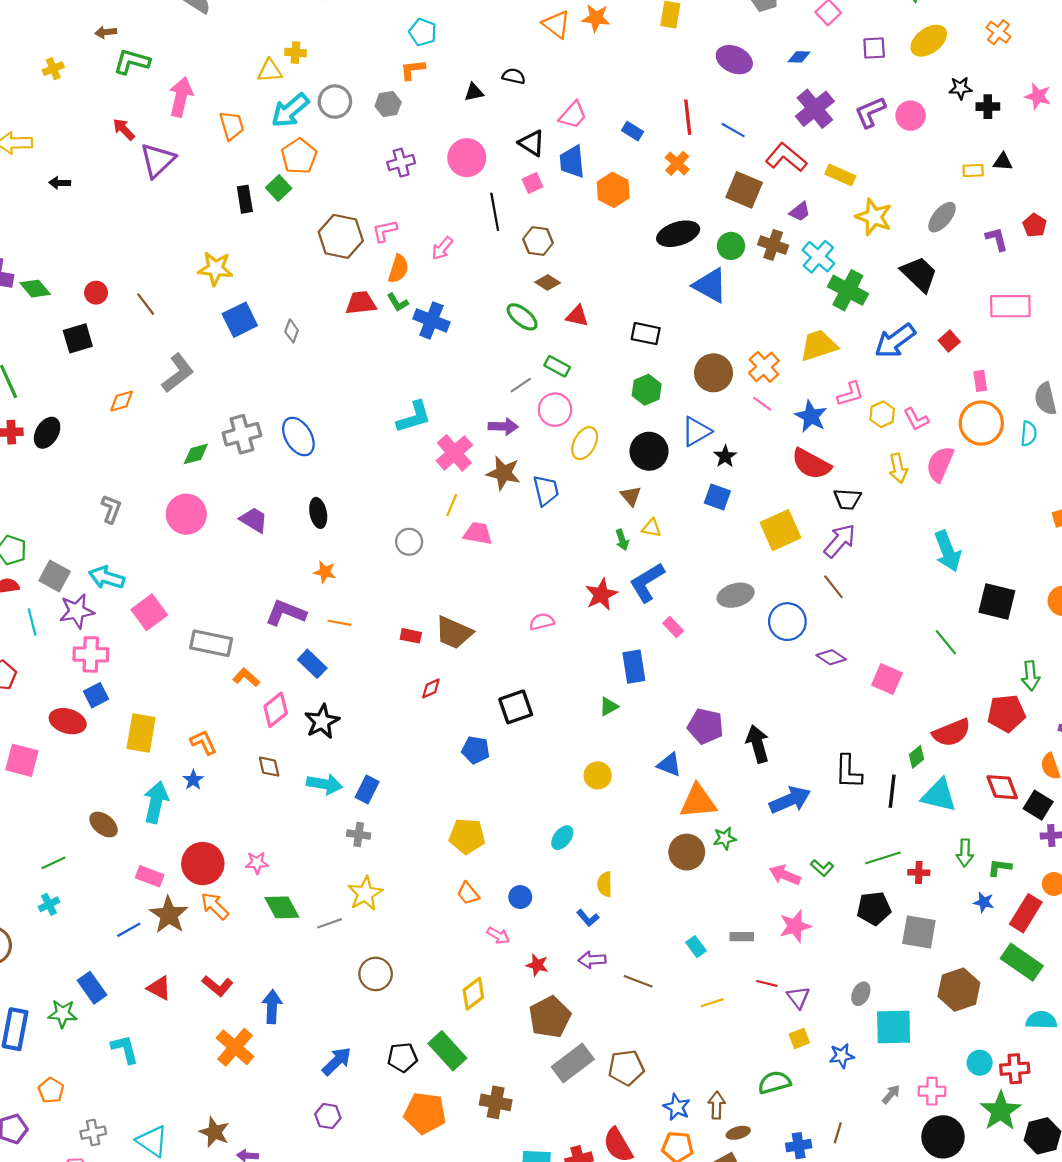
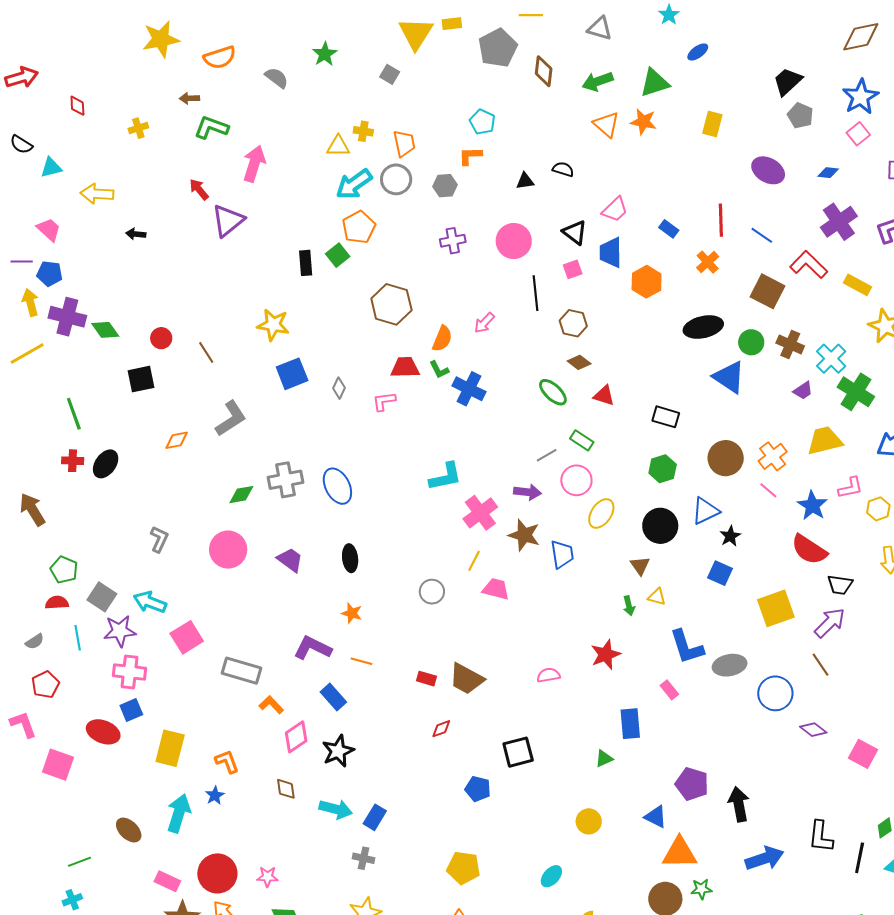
orange trapezoid: (232, 126) -> (404, 143), moved
purple trapezoid: (800, 212) -> (803, 391), moved
pink L-shape: (385, 231) -> (384, 401), moved
blue L-shape: (647, 582) -> (687, 647), moved, turned -81

